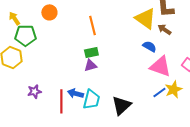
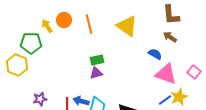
orange circle: (49, 12) -> (64, 20), moved
yellow arrow: (14, 18) -> (47, 26), moved
yellow triangle: (145, 18) -> (127, 26), moved
orange line: (92, 25) -> (89, 24), moved

